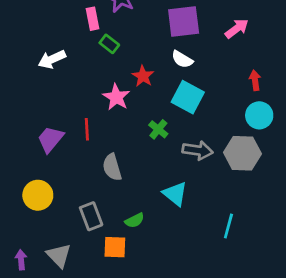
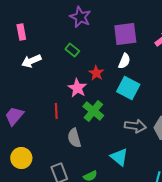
pink rectangle: (92, 19) -> (21, 32), moved
white semicircle: (182, 59) -> (124, 61), turned -98
green cross: (158, 129) -> (93, 111), moved, size x1.5
purple trapezoid: (50, 139) -> (14, 116), moved

